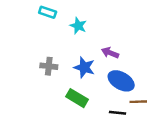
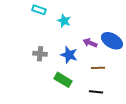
blue ellipse: (121, 81) -> (112, 41), moved
brown line: (138, 102) -> (98, 68), moved

